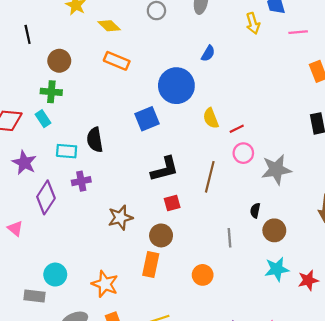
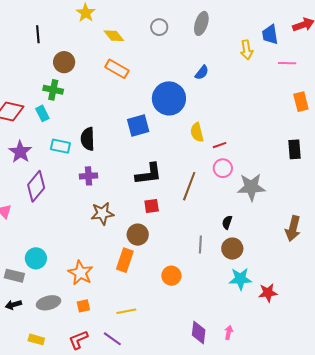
purple cross: (81, 181) -> (89, 176), moved
brown circle: (274, 230) -> (232, 249), moved

